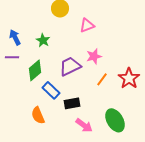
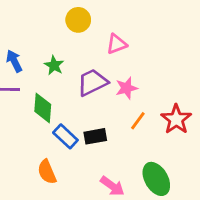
purple trapezoid: (70, 66) -> (92, 82), moved
green diamond: (35, 70) -> (43, 108), turned -45
black rectangle: (72, 103) -> (95, 136), moved

